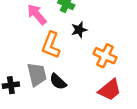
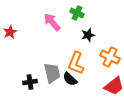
orange L-shape: (51, 45) -> (76, 63), moved

